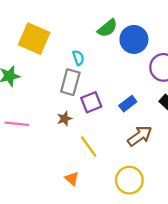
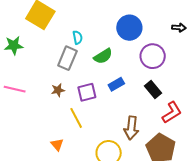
green semicircle: (107, 28) -> (103, 56), moved
purple square: (91, 102) -> (87, 92), moved
brown arrow: (140, 136) -> (131, 128), moved, turned 125

